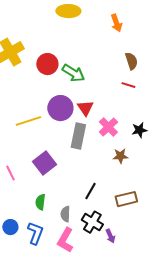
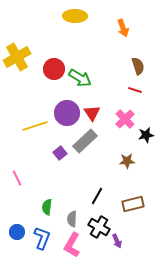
pink cross: (108, 127) -> (125, 119), moved
gray rectangle: (78, 136) -> (85, 141), turned 35
purple square: (44, 163) -> (60, 153), moved, size x0.6

